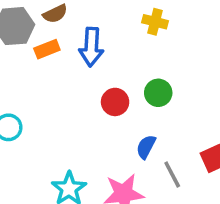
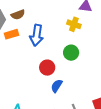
green circle: (158, 93) -> (71, 53), moved
blue semicircle: (146, 147) -> (57, 86), moved

